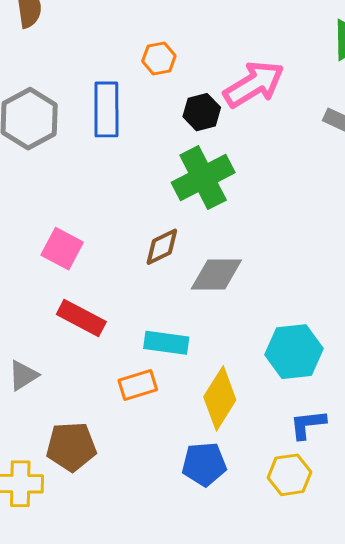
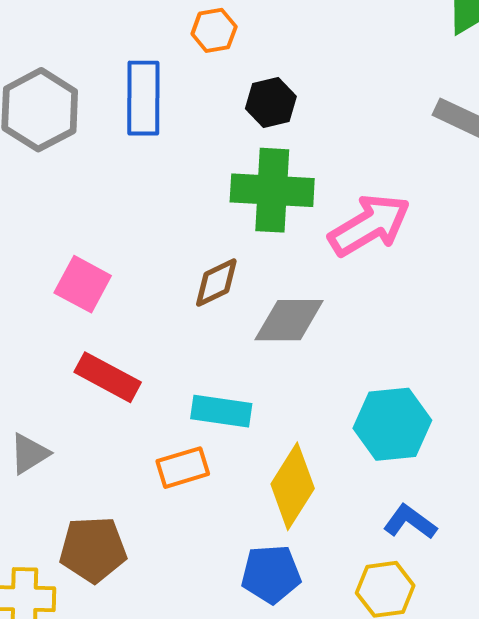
pink arrow: (254, 84) -> (369, 225), moved
green cross: (203, 178) -> (272, 190), turned 30
blue L-shape: (308, 424) -> (410, 522), turned 42

